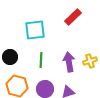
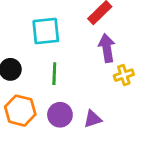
purple arrow: (69, 62) -> (107, 48), moved

